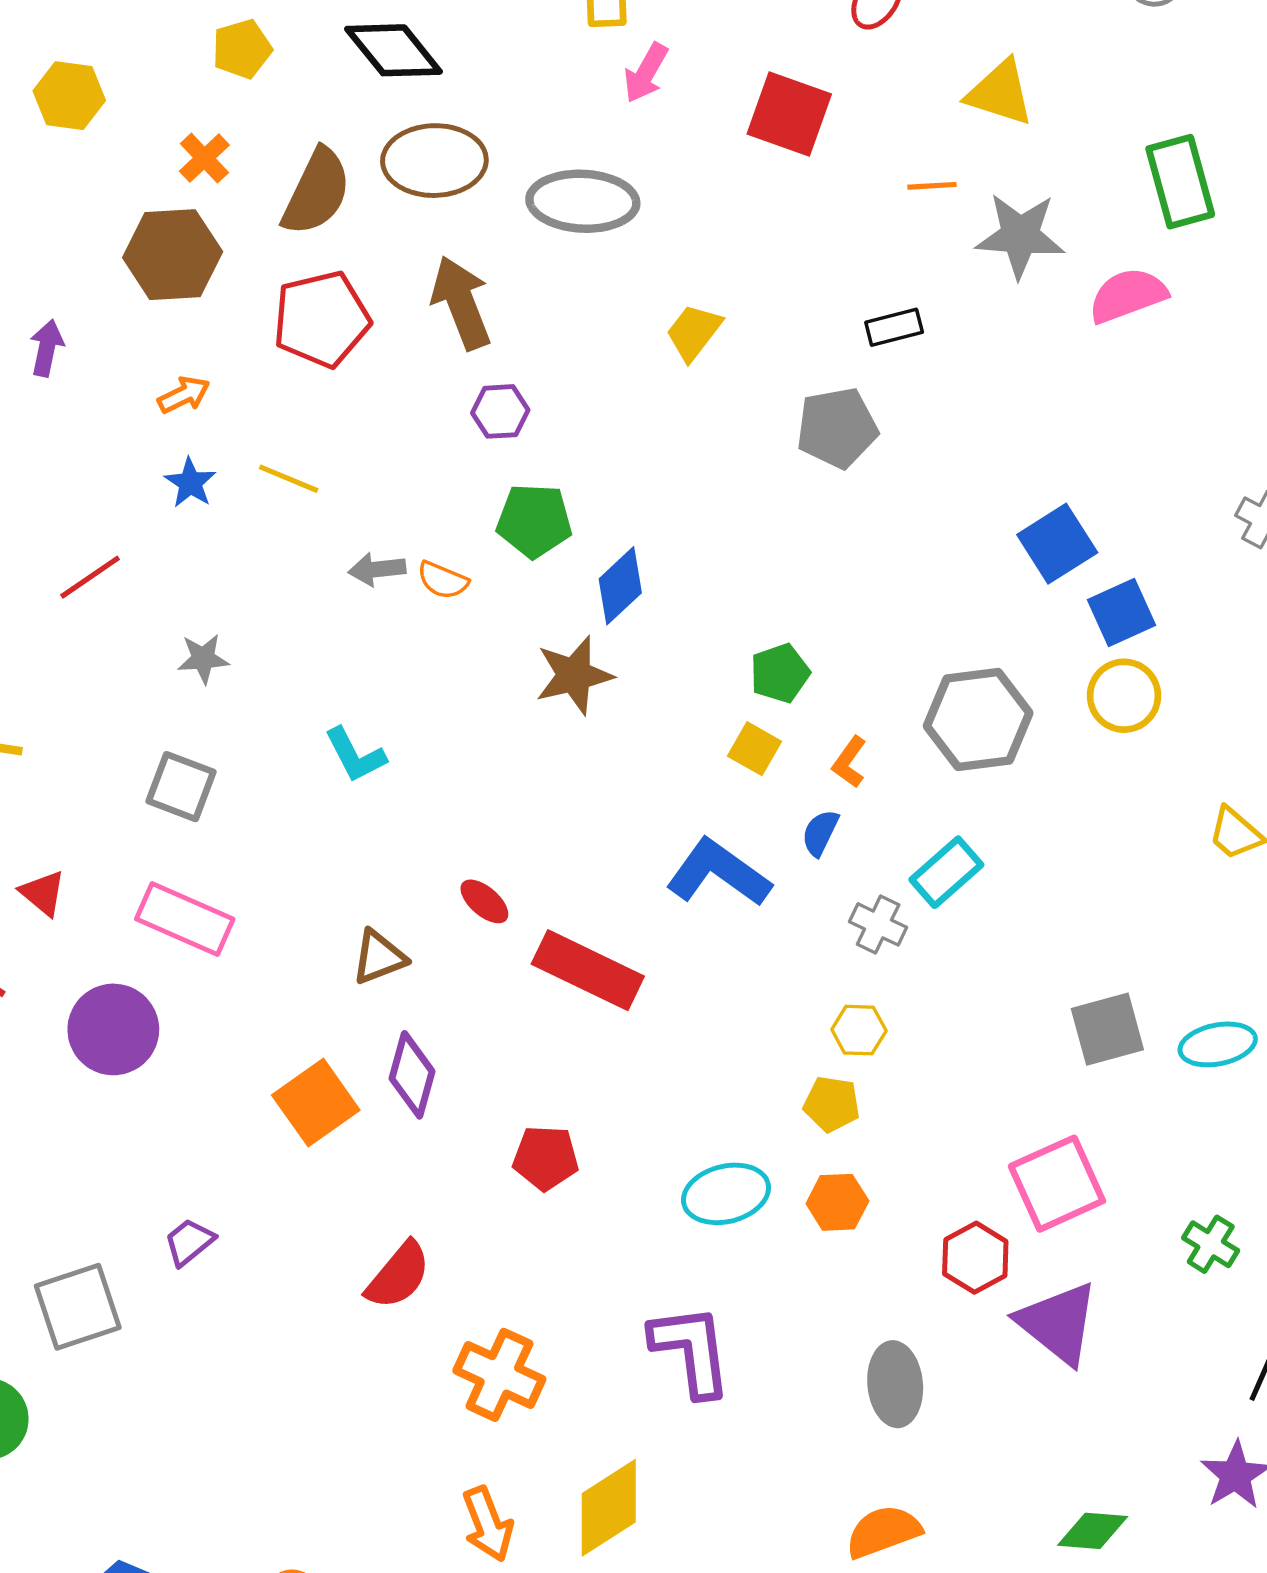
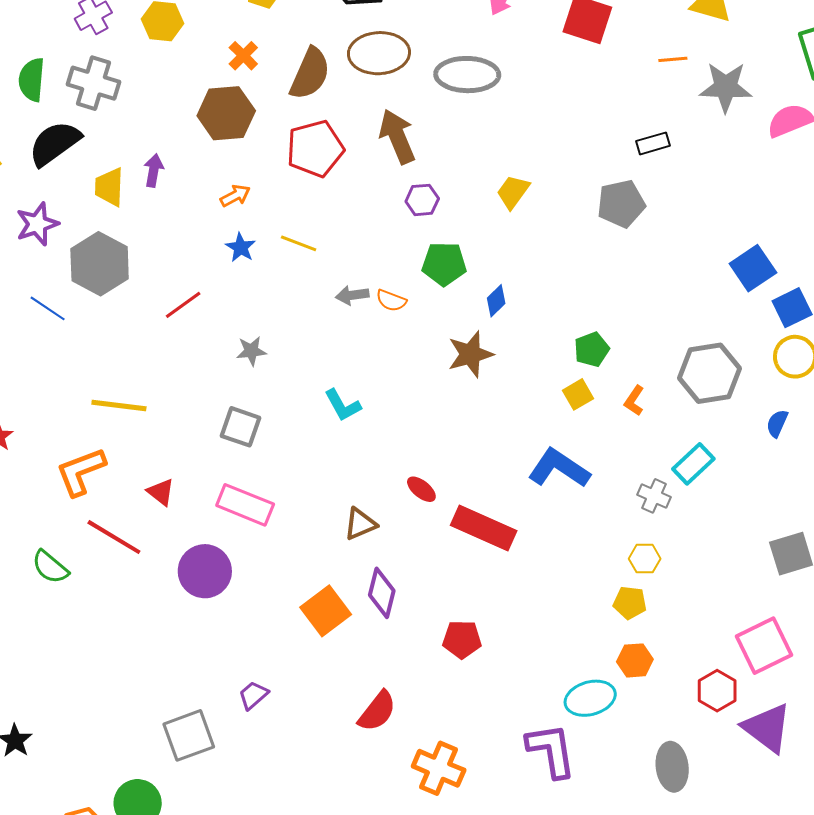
yellow trapezoid: (694, 332) -> (513, 192), moved
blue diamond: (620, 586) -> (496, 301), size x0.7
yellow square: (755, 749) -> (578, 394), turned 32
blue semicircle: (820, 833) -> (777, 423), moved
cyan ellipse: (726, 1194) -> (590, 698), moved

